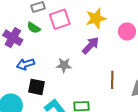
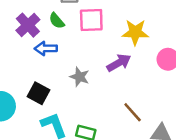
blue arrow: (25, 64) -> (46, 48), moved
brown line: (112, 80) -> (133, 112), turned -60

